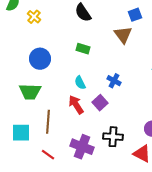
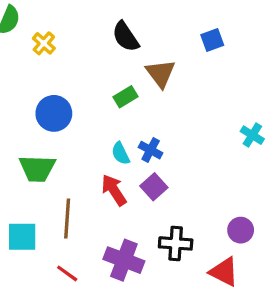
brown triangle: (123, 35) -> (161, 73), moved
green rectangle: (83, 49) -> (126, 97), turned -48
blue cross: (114, 81) -> (151, 150), moved

